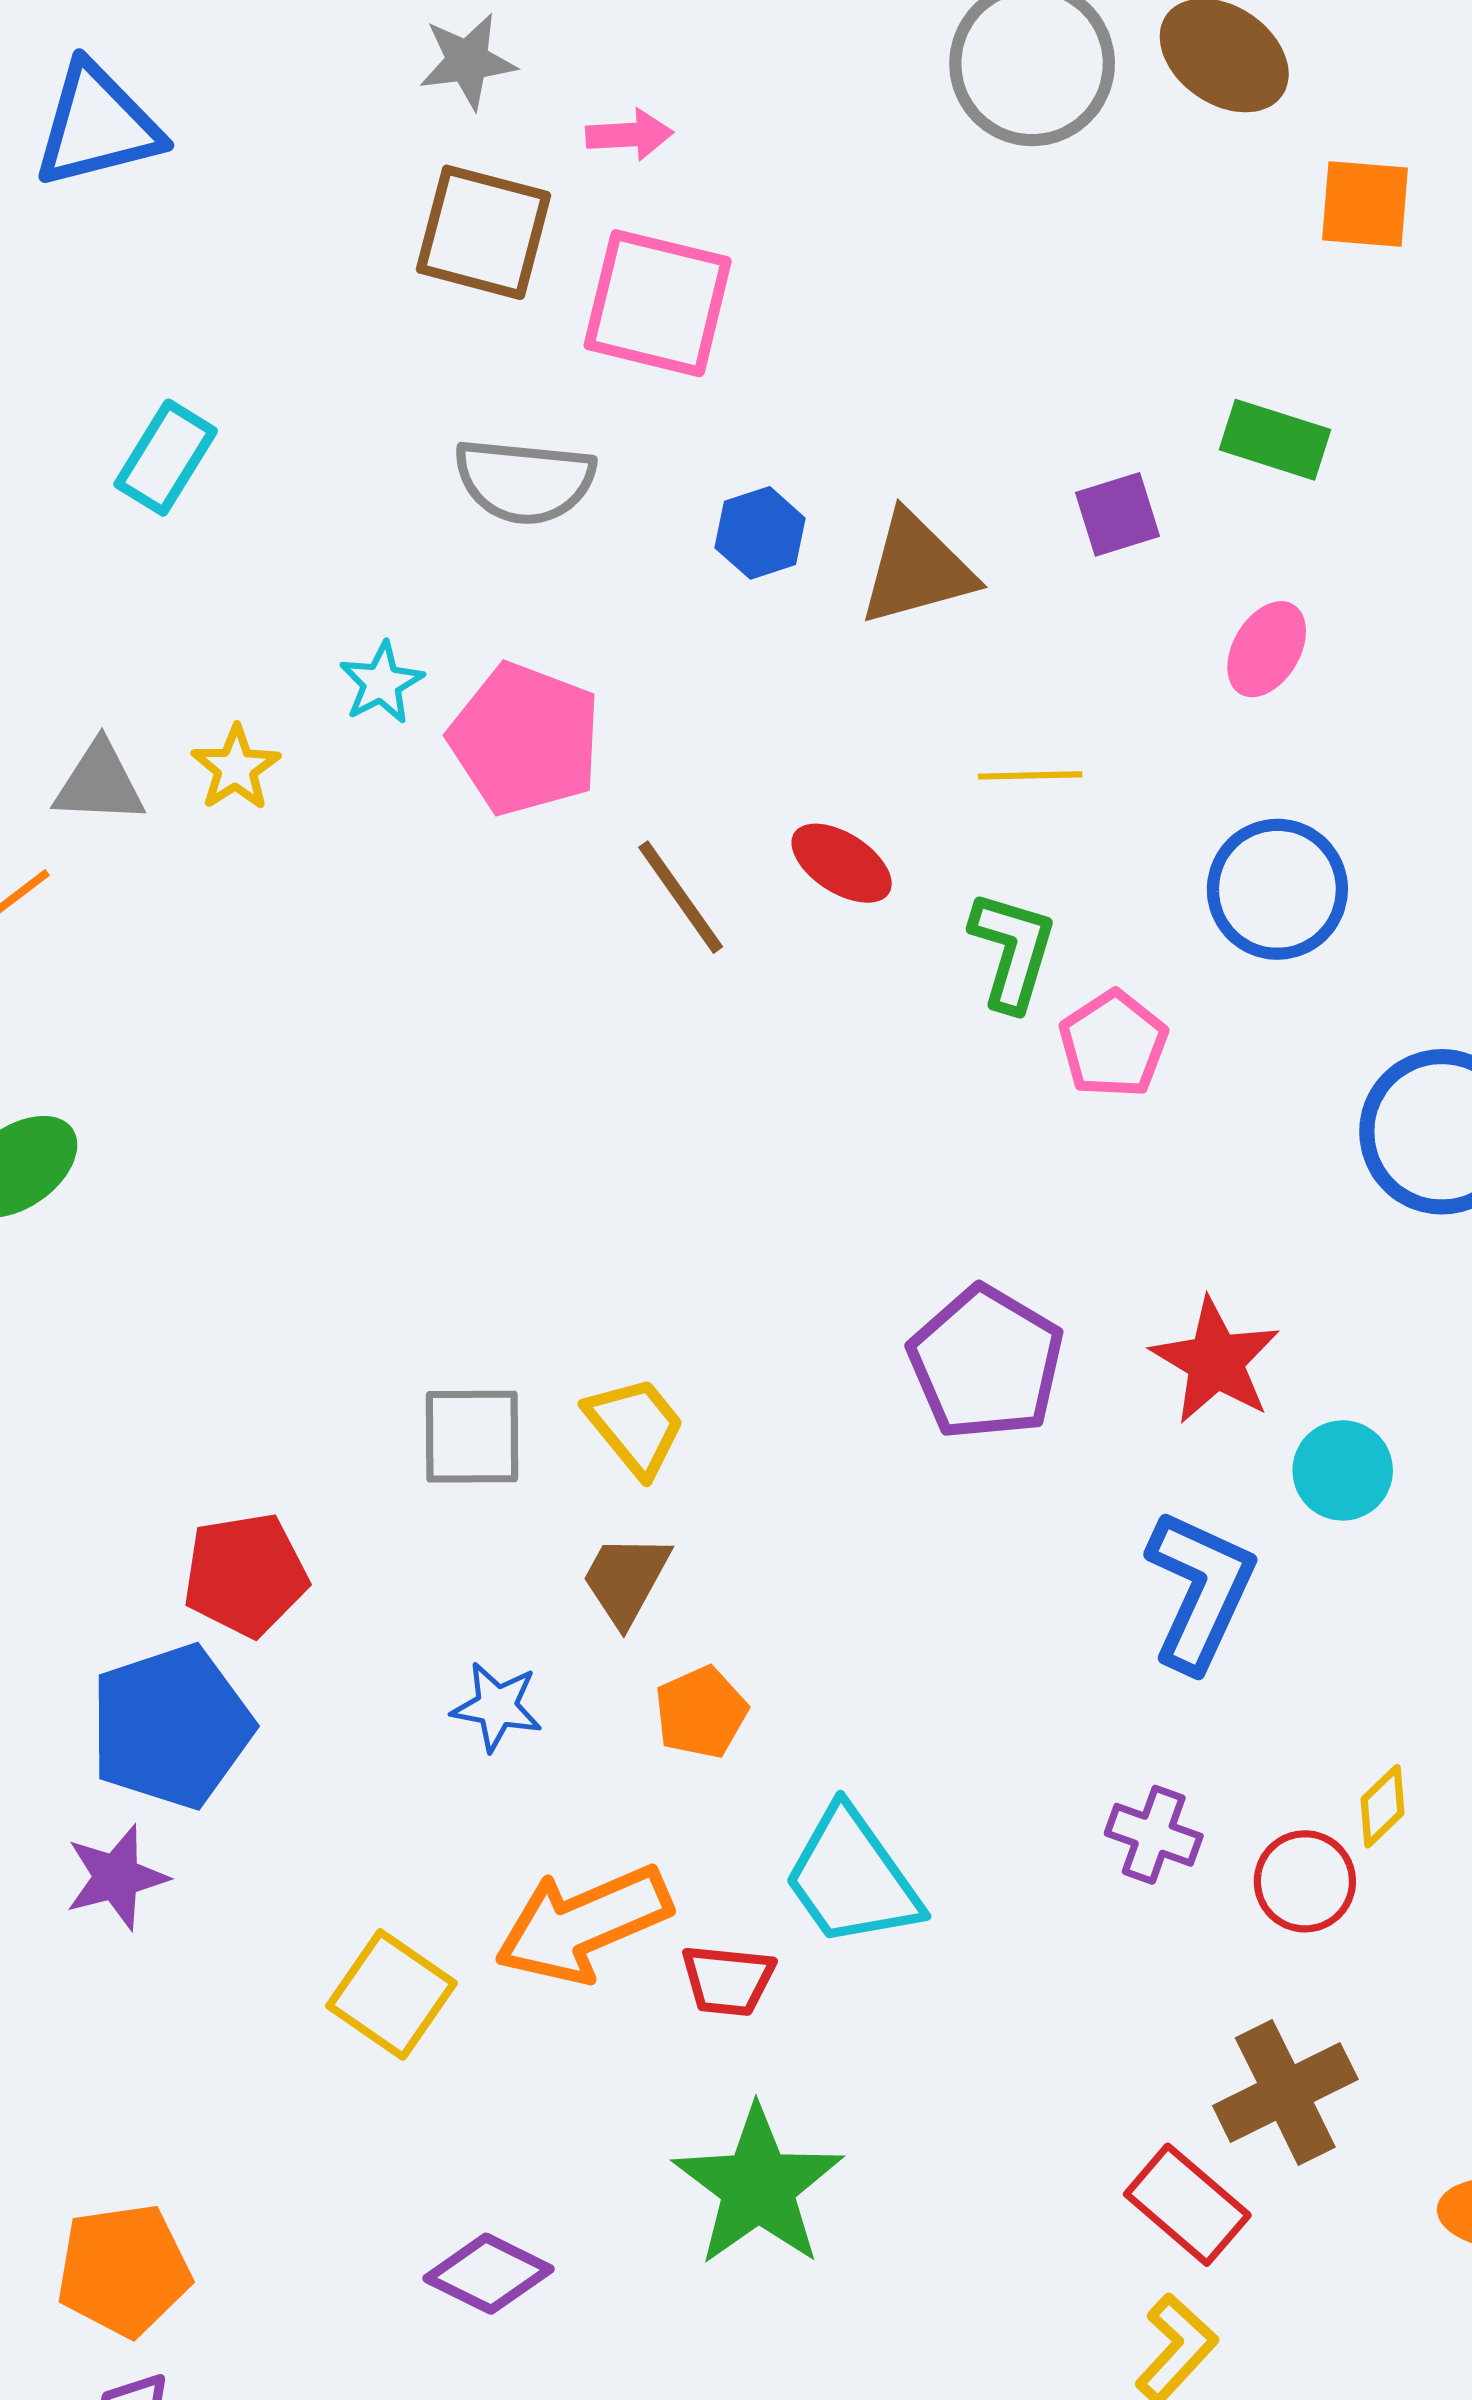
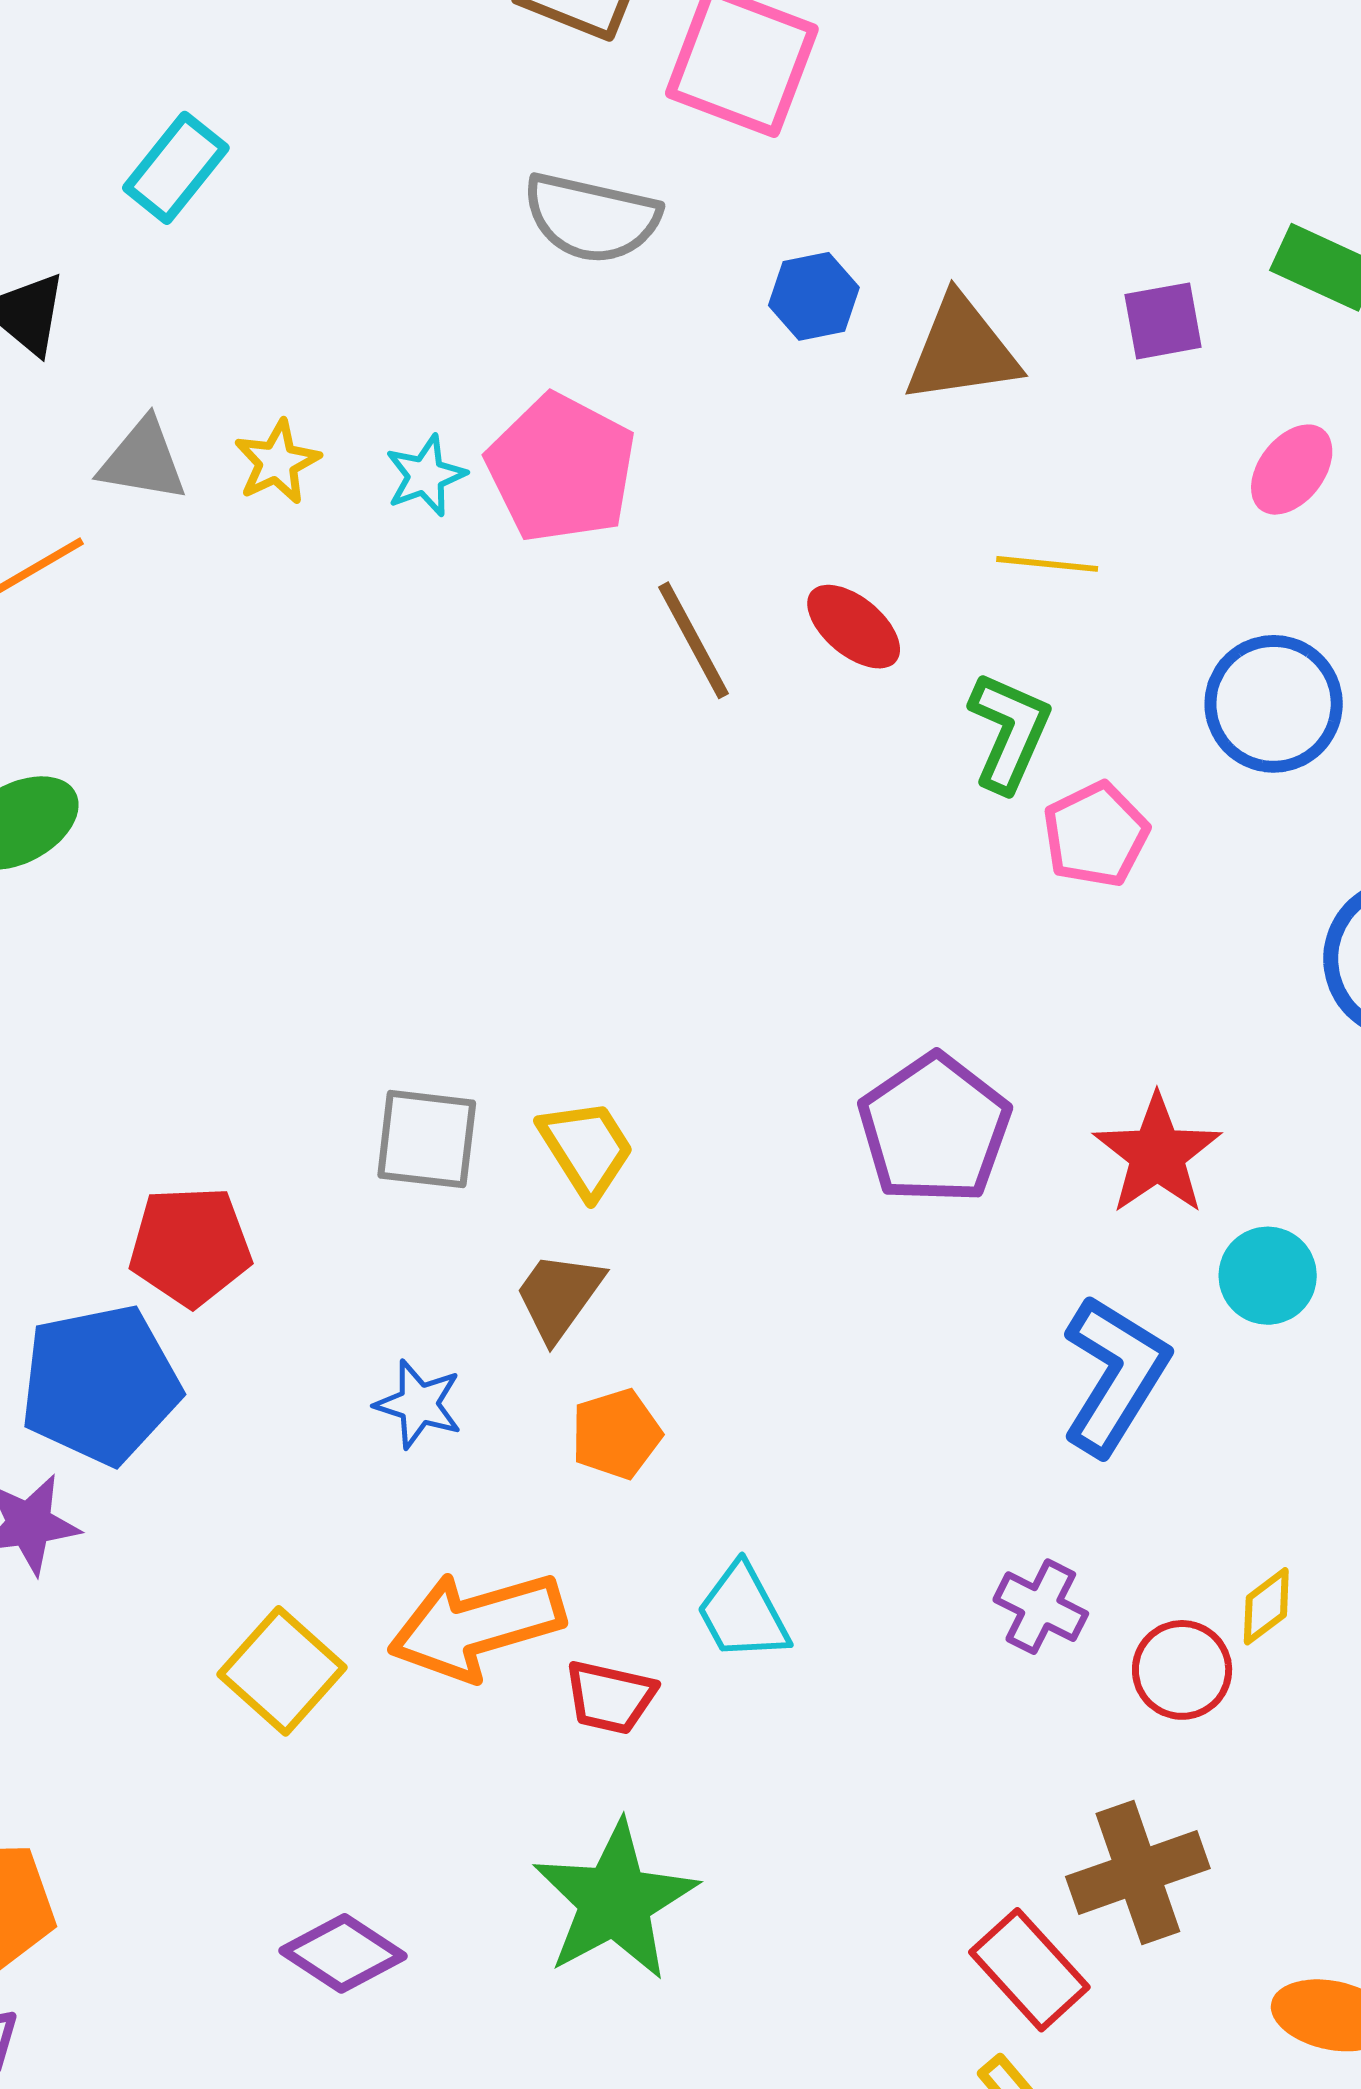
cyan rectangle: (166, 458) -> (176, 168), moved
cyan star: (381, 683) -> (426, 476), moved
cyan trapezoid: (852, 1878) -> (743, 1612), size x0.7

